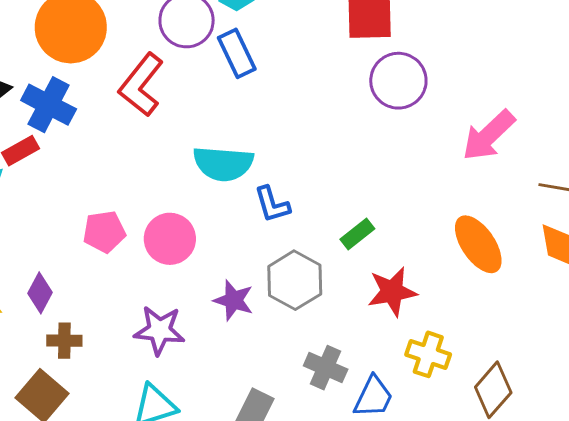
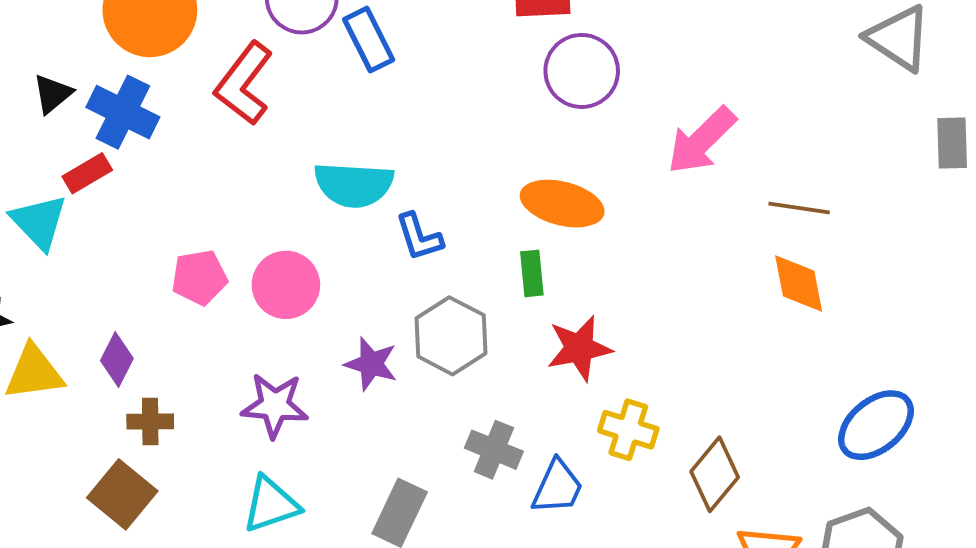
green rectangle: (357, 234) -> (532, 273), turned -56
orange ellipse: (478, 244) -> (562, 204), moved, turned -40

